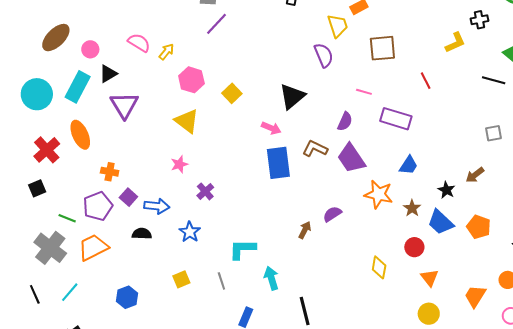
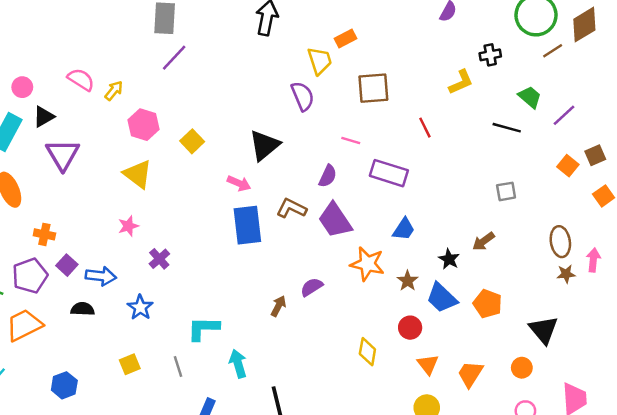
orange trapezoid: (475, 296) -> (470, 374), moved

